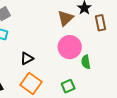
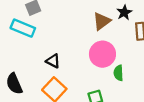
black triangle: (27, 58) -> (53, 61), turned 48

